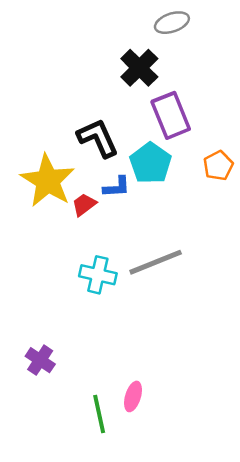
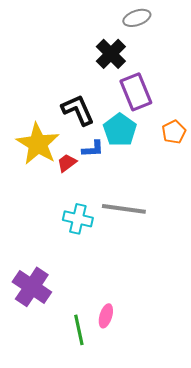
gray line: (156, 262) -> (124, 209), turned 30
purple cross: (40, 360) -> (32, 287), size x1.6

